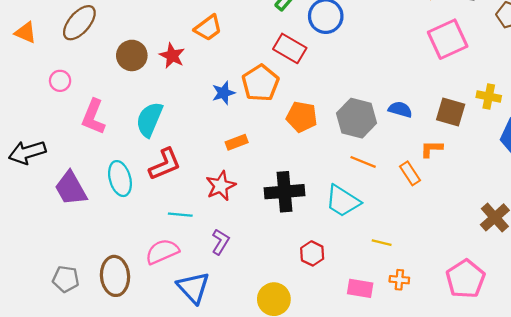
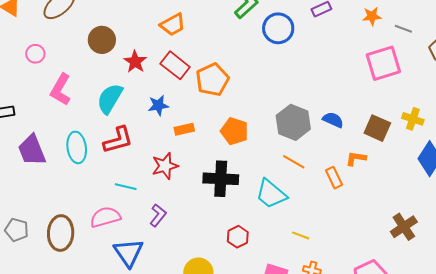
red rectangle: (290, 48) -> (175, 65), moved
red star: (172, 56) -> (135, 62), moved
blue star: (223, 93) -> (158, 105), moved
orange pentagon: (302, 117) -> (234, 131), moved

